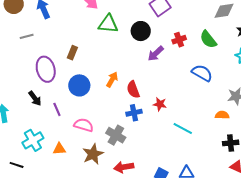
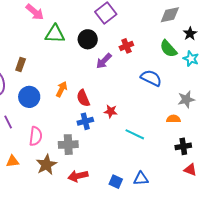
green semicircle: (208, 39) -> (168, 49), moved
pink semicircle: (84, 125) -> (36, 136), turned 84
gray cross: (116, 135) -> (68, 145), turned -30

